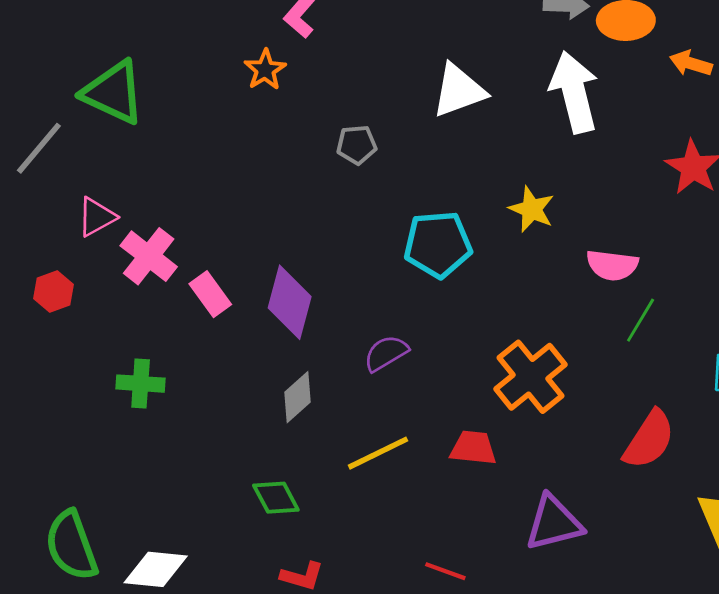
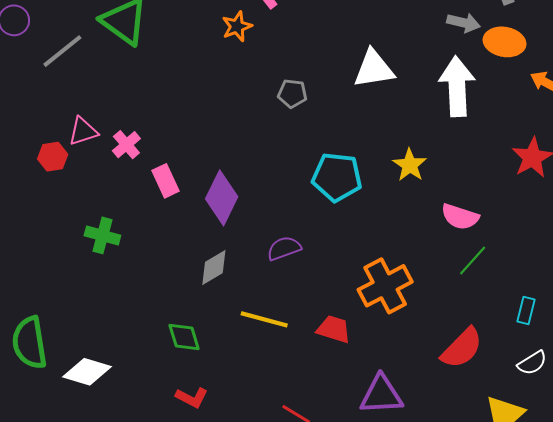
pink triangle: (97, 217) -> (83, 131), moved
pink cross: (149, 256) -> (126, 145), size x0.7
yellow line: (378, 453) -> (264, 319), turned 30

